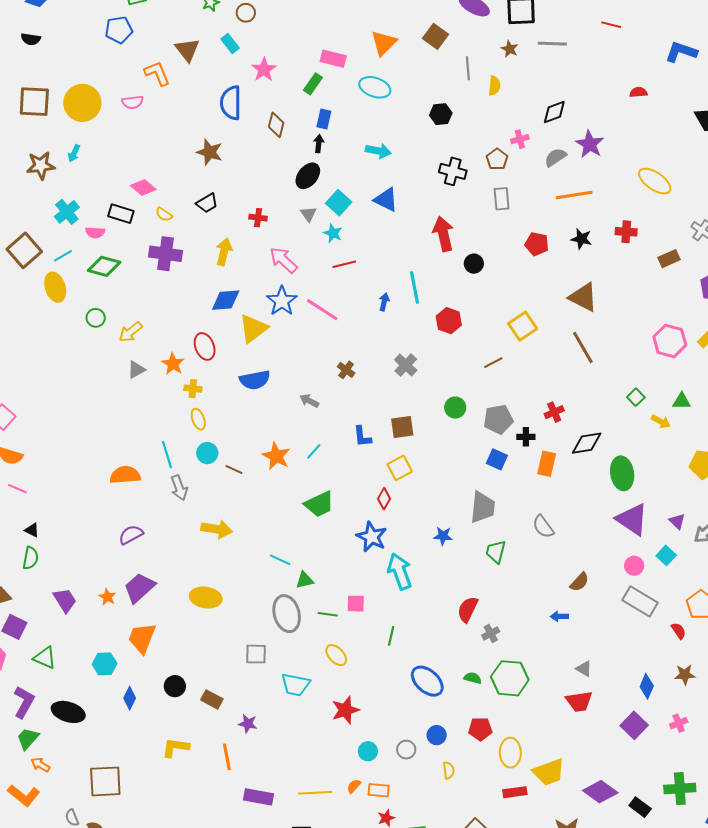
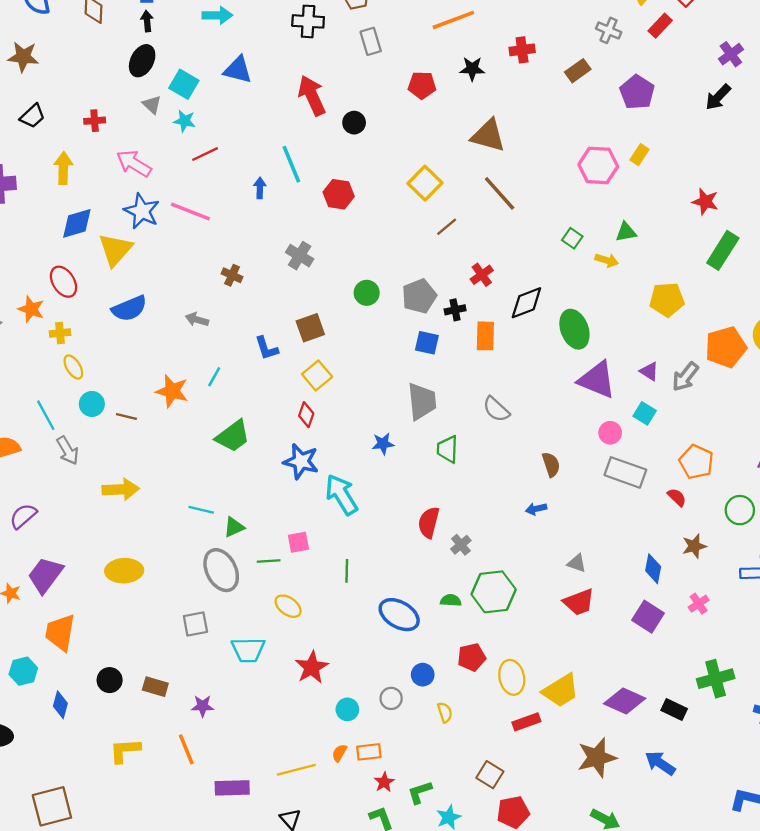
brown line: (493, 363) -> (447, 227), moved
brown semicircle: (579, 582) -> (551, 464), turned -50

